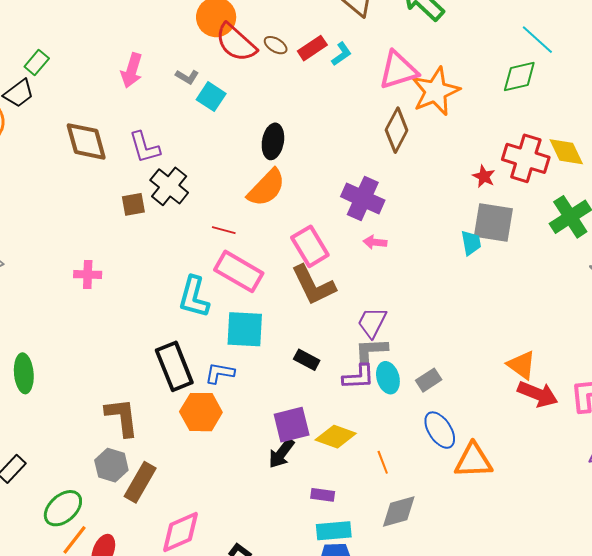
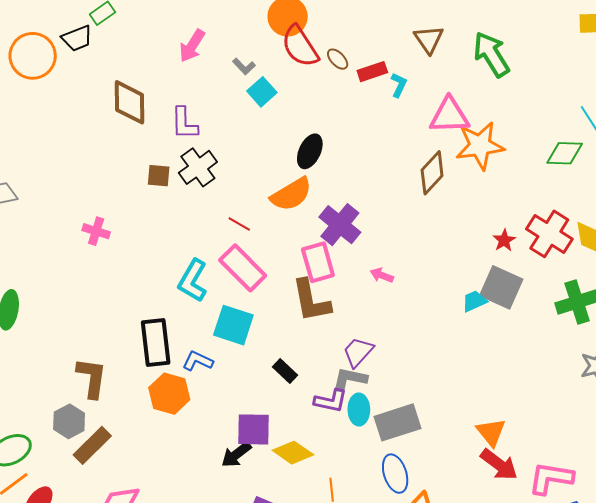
cyan L-shape: (341, 54) -> (399, 85), turned -45
purple cross: (363, 198) -> (340, 225), moved
cyan trapezoid: (471, 243) -> (474, 301), turned -120
gray rectangle: (429, 380) -> (398, 422), size x1.8

